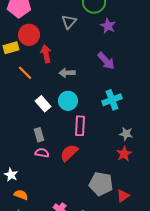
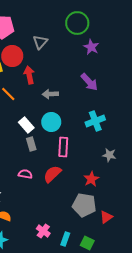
gray triangle: (69, 22) -> (40, 42), moved
gray rectangle: (39, 135) -> (31, 144), moved
red star: (124, 154) -> (91, 179), moved

